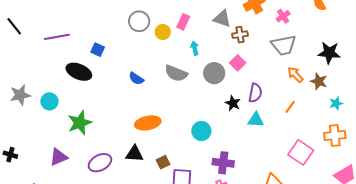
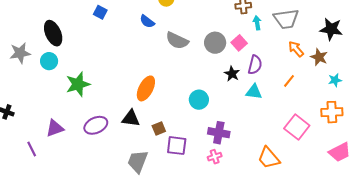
cyan arrow: (195, 48) -> (257, 23), moved
pink square: (238, 63) -> (239, 43), moved
black ellipse: (79, 72) -> (53, 33), moved, turned 40
blue semicircle: (136, 79) -> (147, 21), moved
orange ellipse: (148, 123) -> (146, 88), turned -55
purple triangle: (59, 157) -> (55, 128), moved

